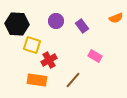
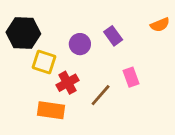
purple circle: (56, 21) -> (80, 44), moved
pink rectangle: (95, 56) -> (131, 77), turned 40
brown line: (73, 80) -> (101, 95), moved

